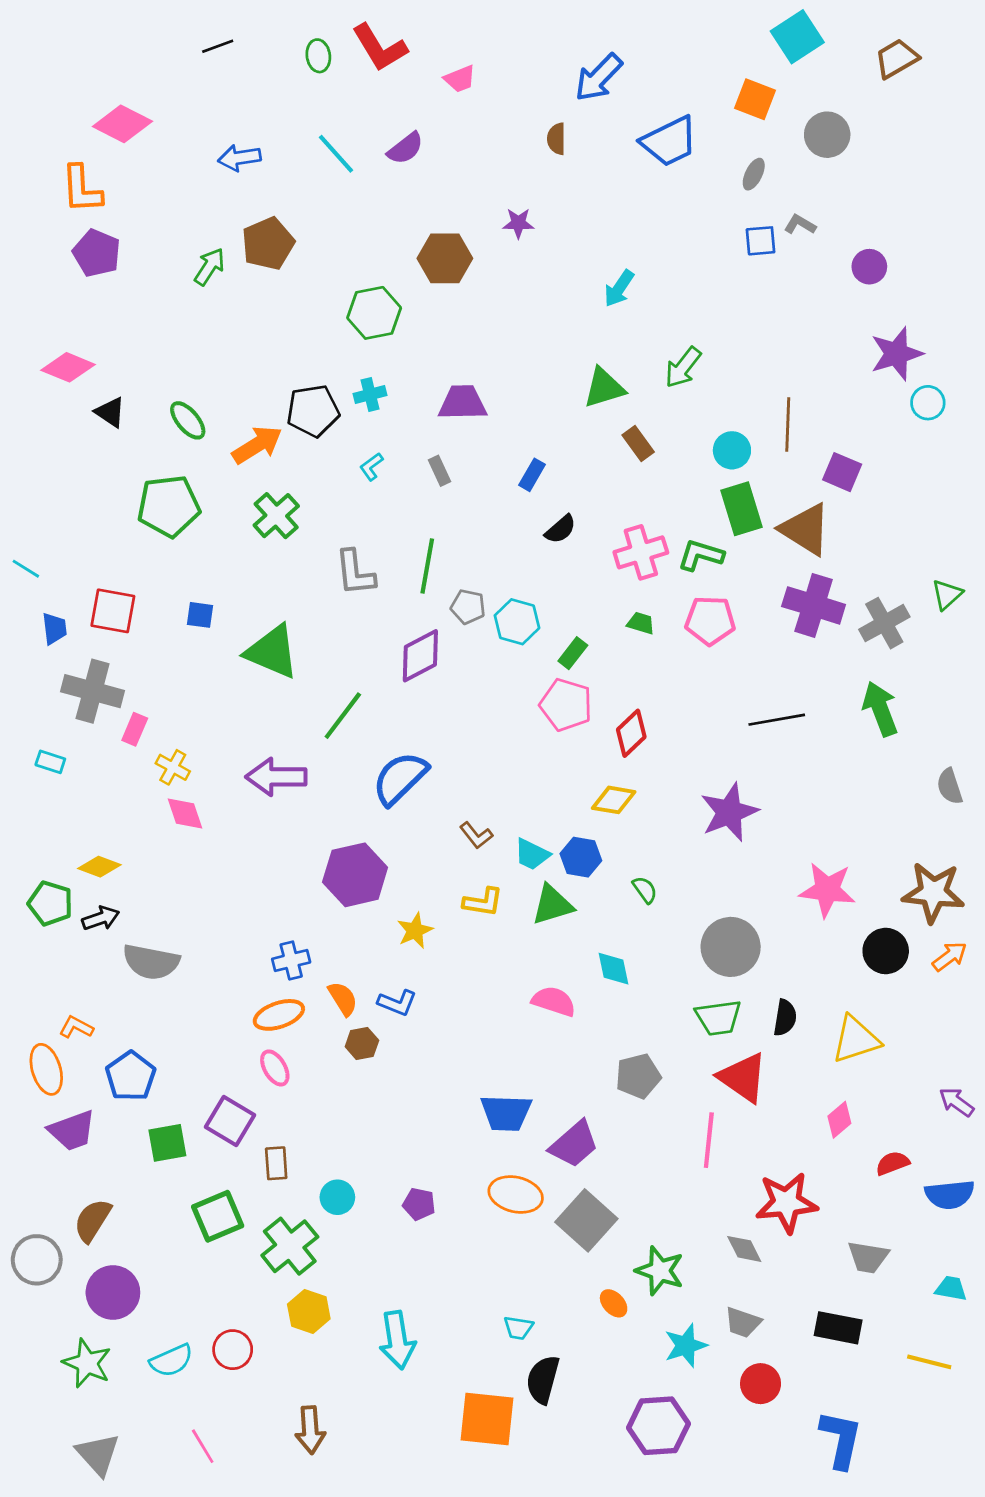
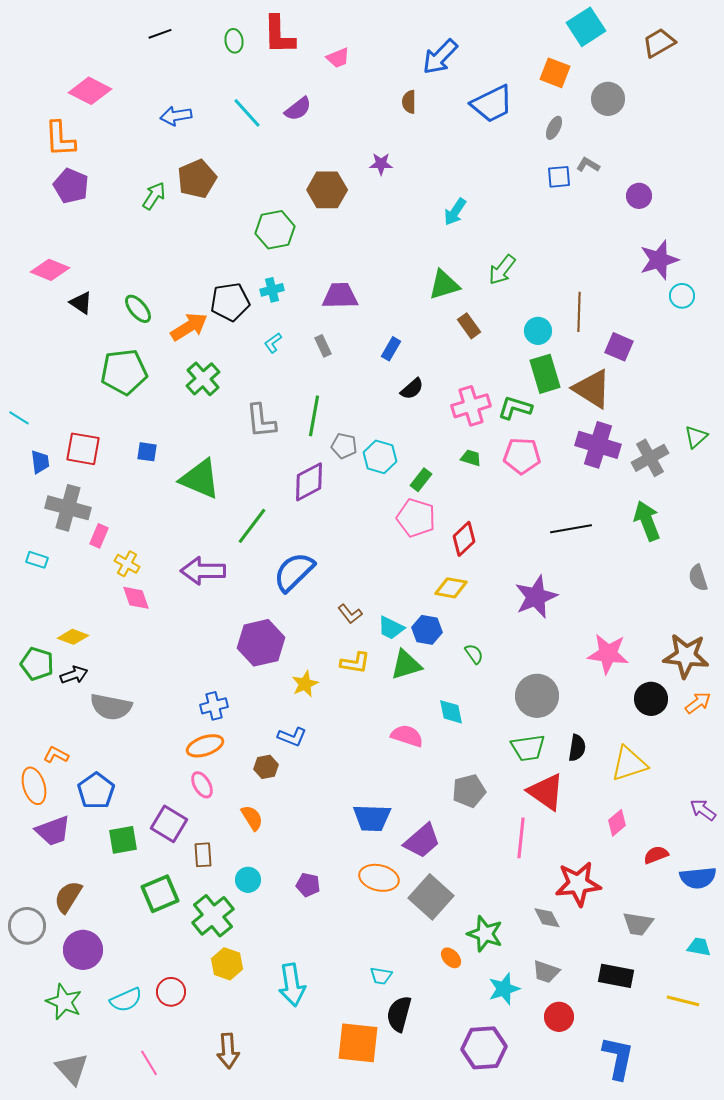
red L-shape: (380, 48) -> (279, 35), turned 30
orange semicircle: (343, 999) -> (252, 818), moved

